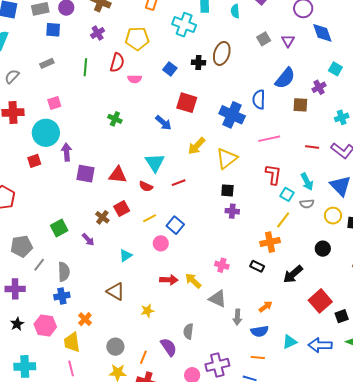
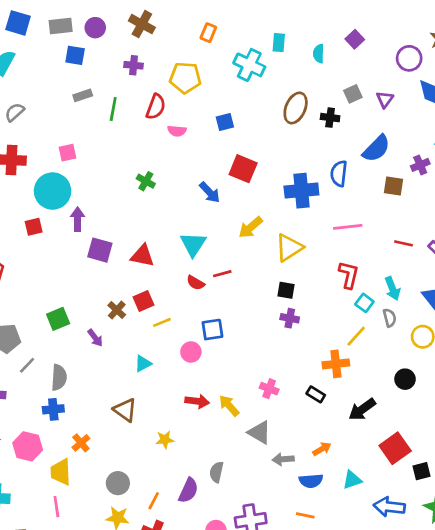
purple cross: (98, 33) -> (134, 65), turned 32
black cross: (198, 62) -> (330, 118), moved
gray rectangle: (47, 63) -> (83, 95), moved
blue square: (170, 69) -> (225, 122), turned 32
blue cross: (232, 115) -> (301, 191), turned -35
red semicircle: (146, 186) -> (196, 283), moved
gray semicircle: (307, 204) -> (390, 318), turned -104
yellow line: (150, 218) -> (162, 322), moved
blue square: (175, 225) -> (212, 330), turned 36
gray arrow: (237, 317) -> (283, 459), turned 77
cyan triangle: (290, 342) -> (352, 480), moved
purple semicircle: (169, 347) -> (188, 490), turned 54

